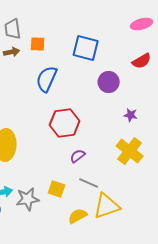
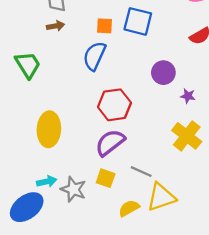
orange square: (38, 44) -> (104, 26), moved
purple circle: (109, 82) -> (163, 73), moved
purple semicircle: (78, 156) -> (110, 143), moved, size x1.8
gray star: (28, 199) -> (73, 189), turned 30

